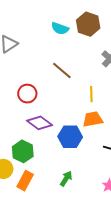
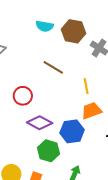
brown hexagon: (88, 24) -> (74, 31), moved
green hexagon: (23, 151) -> (48, 151), moved

